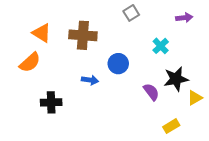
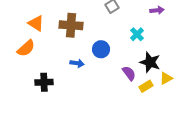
black star: (176, 79) -> (150, 62), turned 30
yellow rectangle: (171, 126) -> (146, 86), moved

